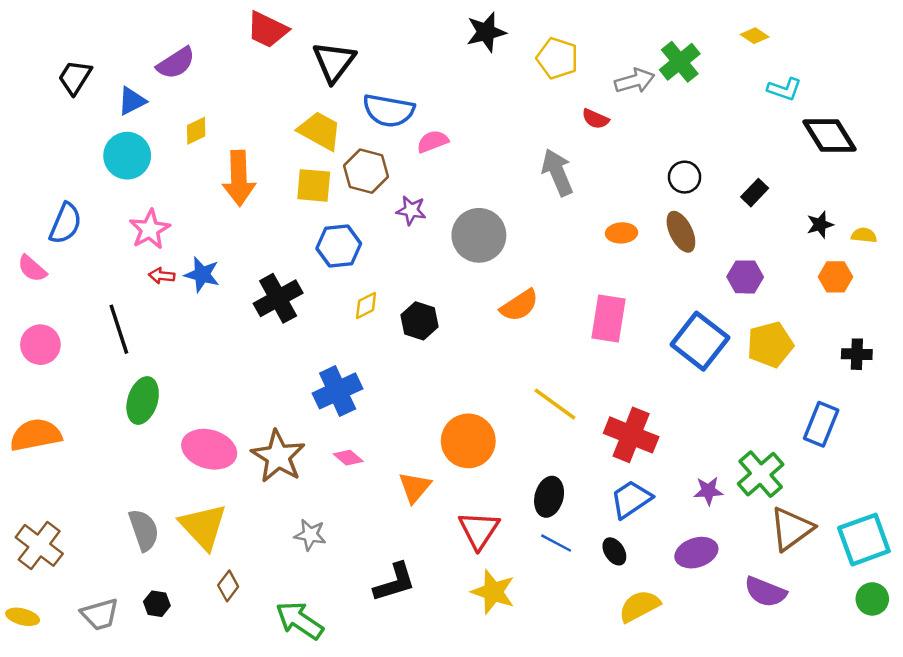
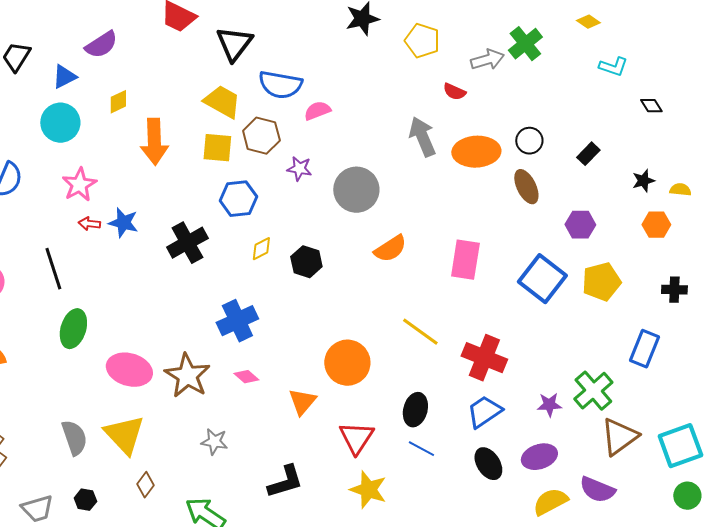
black diamond: (830, 135) -> (651, 106), size x0.5
orange ellipse: (622, 233) -> (476, 152), moved, size x1.8
black ellipse: (614, 551) -> (488, 464), moved, size x1.4
yellow semicircle: (639, 606) -> (550, 502), moved

